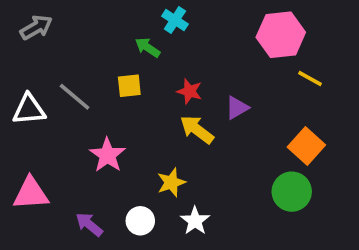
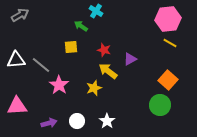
pink hexagon: (281, 35) -> (168, 19), moved
gray line: (75, 97) -> (41, 65), moved
yellow star: (171, 182) -> (94, 88), moved
purple arrow: (89, 224) -> (49, 123), turned 126

